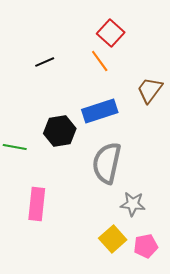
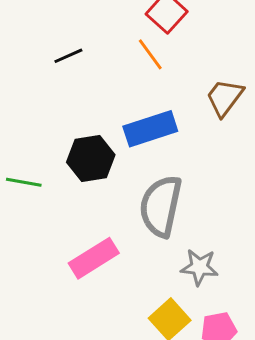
pink rectangle: (37, 204) -> (94, 258), moved, turned 52

